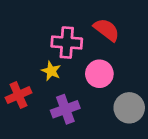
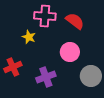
pink cross: (67, 43) -> (45, 16), moved
yellow star: (51, 71) -> (29, 37), moved

